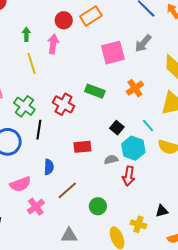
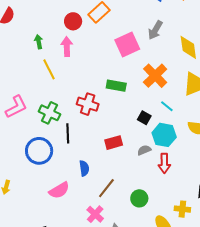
orange cross: (135, 88) -> (155, 76), size x1.4
cyan line: (148, 126) -> (167, 106), moved
pink cross: (36, 207) -> (95, 214), moved

